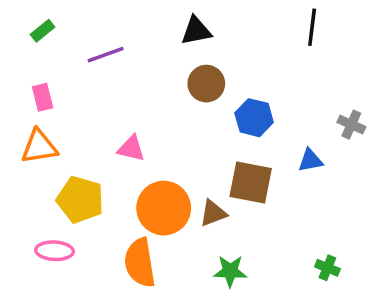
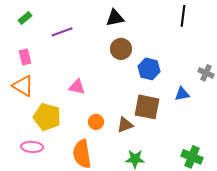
orange triangle: (39, 147) -> (23, 86), turned 40
orange circle: (164, 208) -> (96, 122), size x0.5
green cross: (327, 268) -> (192, 157), size x1.5

